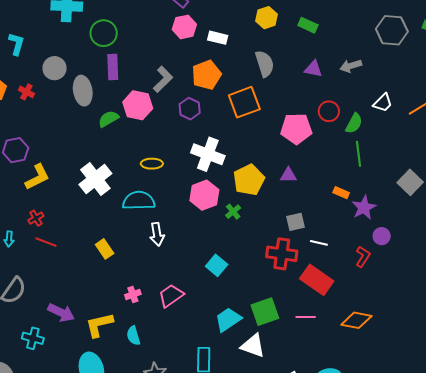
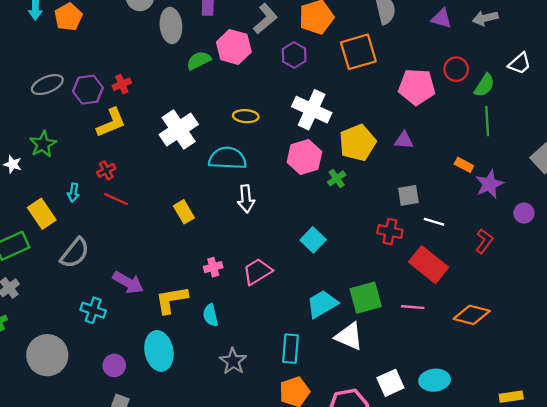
red cross: (26, 92) -> (122, 84), moved, turned 35
purple circle: (382, 236) -> (524, 213), moved
red cross: (282, 254) -> (390, 232), size x0.7

